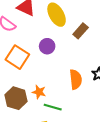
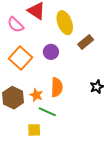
orange semicircle: (76, 79) -> (57, 87), moved

